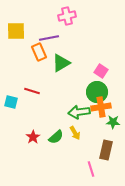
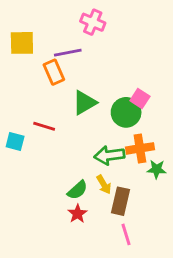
pink cross: (67, 16) -> (93, 22), turned 36
green triangle: (61, 63) -> (84, 103), moved
green circle: (97, 92) -> (126, 112), moved
red star: (33, 137) -> (77, 214), moved
brown rectangle: (106, 150) -> (121, 201), moved

